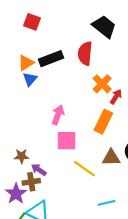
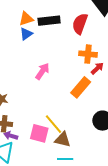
orange cross: (102, 84) -> (88, 54), turned 36
pink square: (67, 141) -> (39, 133), moved
brown triangle: (111, 158) -> (63, 139), moved
purple arrow: (39, 170) -> (11, 136), moved, turned -32

